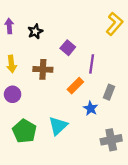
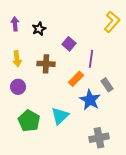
gray rectangle: (109, 92) -> (107, 85), turned -56
blue star: (91, 108) -> (90, 100), size x1.5
gray cross: (111, 140) -> (99, 138), moved

